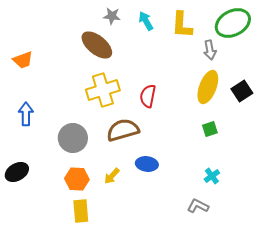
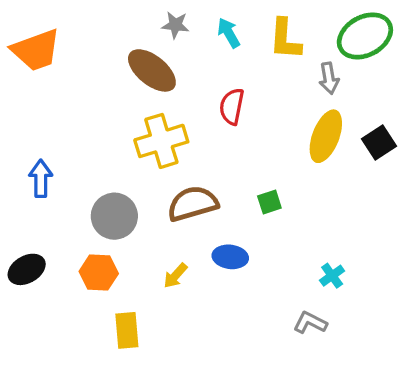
orange trapezoid: (23, 60) -> (36, 50), moved, size x1.6
red semicircle: (148, 96) -> (232, 106), moved
green square: (210, 129) -> (269, 202), moved
orange hexagon: (77, 179) -> (99, 273), moved

